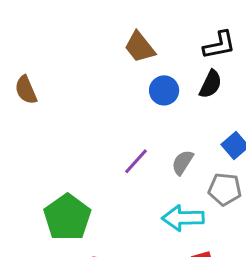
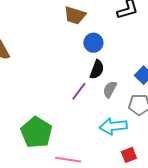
brown trapezoid: (140, 47) -> (75, 15), turned -30
black semicircle: (211, 84) -> (97, 70), moved

